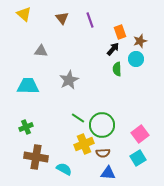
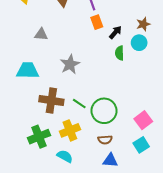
orange rectangle: (120, 32) -> (97, 22), moved
green cross: (26, 127) -> (39, 137), moved, size x1.5
yellow cross: (84, 144) -> (70, 130), moved
brown cross: (36, 157) -> (51, 100), moved

